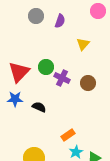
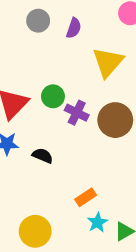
yellow triangle: (83, 44) -> (108, 62), size x1.6
brown circle: (88, 83) -> (115, 120), size x1.5

